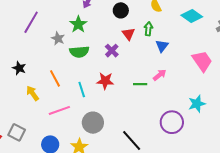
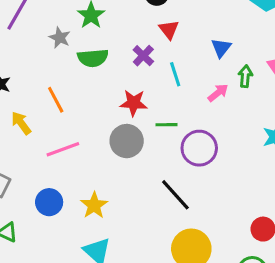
green arrow: (148, 29) -> (245, 76), moved
green line: (140, 84) -> (166, 125), moved
cyan line: (82, 90) -> (175, 74), moved
purple circle: (172, 122) -> (199, 148), moved
gray circle: (93, 123) -> (127, 141), moved

